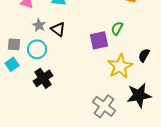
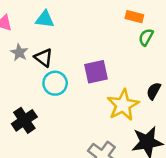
green semicircle: (117, 28) -> (146, 37), moved
cyan circle: (37, 49) -> (55, 83), moved

